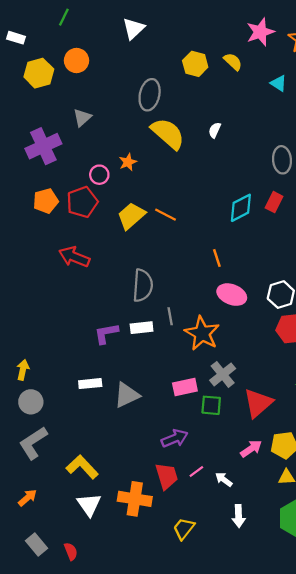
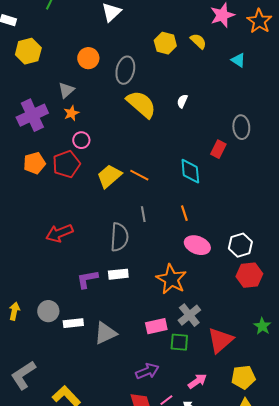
orange circle: (76, 61) -> (88, 58), moved
orange star: (128, 162) -> (71, 113), moved
red rectangle: (274, 202) -> (218, 149), moved
cyan diamond: (241, 208) -> (190, 171), moved, turned -68
red arrow: (74, 257) -> (59, 233), moved, turned -44
gray line: (170, 316) -> (143, 214), moved
gray circle: (31, 402) -> (48, 311), moved
pink arrow: (251, 449) -> (197, 381), moved

